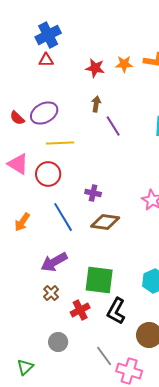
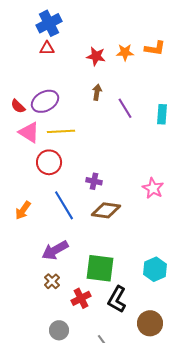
purple line: (113, 126) -> (125, 108), moved
pink triangle: (18, 164) -> (29, 132), moved

